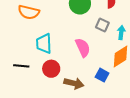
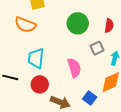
gray square: (102, 25) -> (97, 48), turned 32

